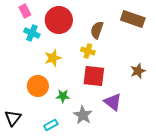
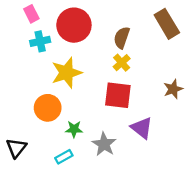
brown rectangle: (133, 19) -> (167, 24), turned 40
cyan cross: (32, 33) -> (40, 41), turned -35
yellow cross: (88, 51) -> (122, 63), moved, turned 32
yellow star: (53, 58) -> (66, 73), size x1.4
green star: (63, 96) -> (74, 129), moved

